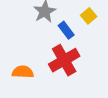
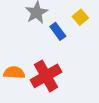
red cross: (64, 60) -> (46, 76), moved

